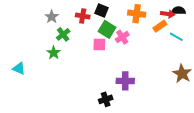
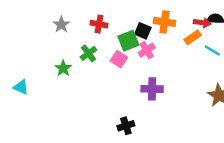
black square: (102, 11) -> (143, 31), moved
green square: (107, 29) -> (128, 41), turned 36
green cross: (63, 34) -> (88, 53), moved
pink square: (99, 45) -> (119, 59), turned 32
purple cross: (125, 81) -> (152, 89), moved

